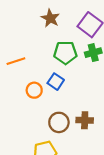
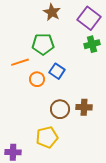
green pentagon: (65, 53) -> (43, 44), moved
orange line: (16, 61) -> (20, 62), moved

